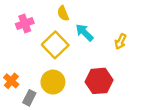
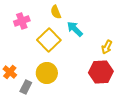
yellow arrow: (120, 41) -> (107, 47), moved
red hexagon: (99, 81) -> (101, 72), moved

